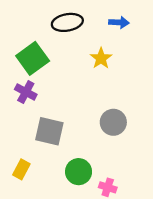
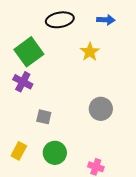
gray square: (49, 131) -> (44, 117), size x0.6
green circle: (79, 172) -> (55, 153), moved

